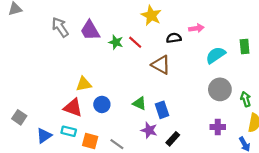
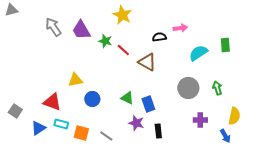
yellow star: (151, 15) -> (122, 15), moved
red line: (135, 42) -> (123, 50), moved
gray circle: (220, 89) -> (188, 88), moved
green arrow: (246, 99) -> (217, 88), moved
red triangle: (73, 108) -> (52, 102), moved
black rectangle: (173, 139) -> (158, 131), turned -48

